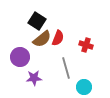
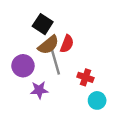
red cross: (86, 45) -> (85, 77), moved
gray line: (66, 68) -> (55, 62), moved

